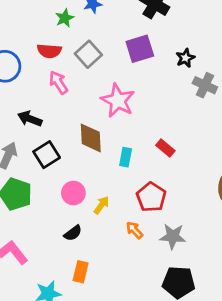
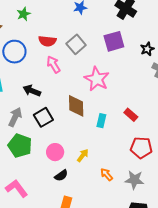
green star: (65, 18) -> (24, 14), moved
pink circle: (73, 193) -> (55, 152), moved
red pentagon: (151, 197) -> (141, 148), moved, turned -30

